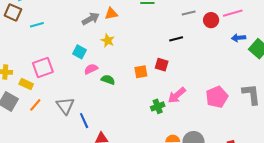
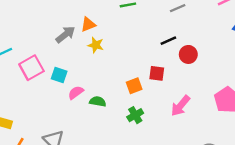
red circle: (211, 20) -> (188, 54), moved
yellow star: (108, 40) -> (96, 45), moved
pink square: (43, 67) -> (31, 68), moved
green cross: (158, 106) -> (135, 115), moved

